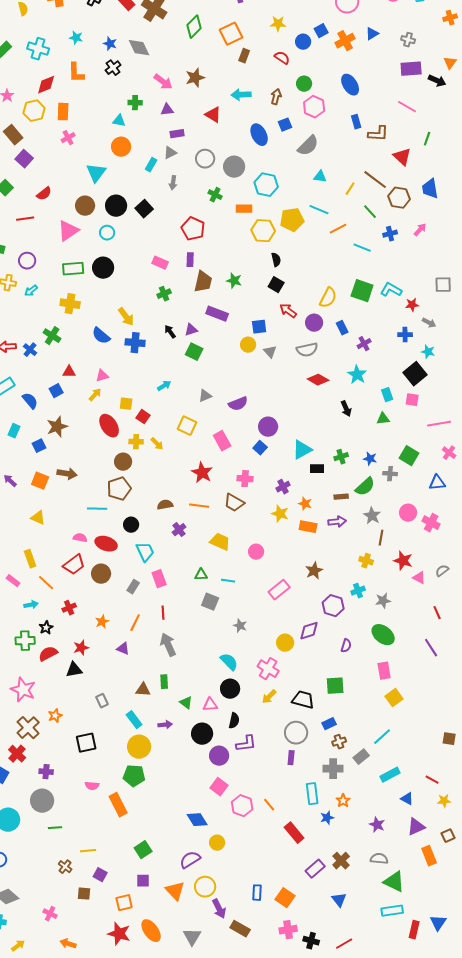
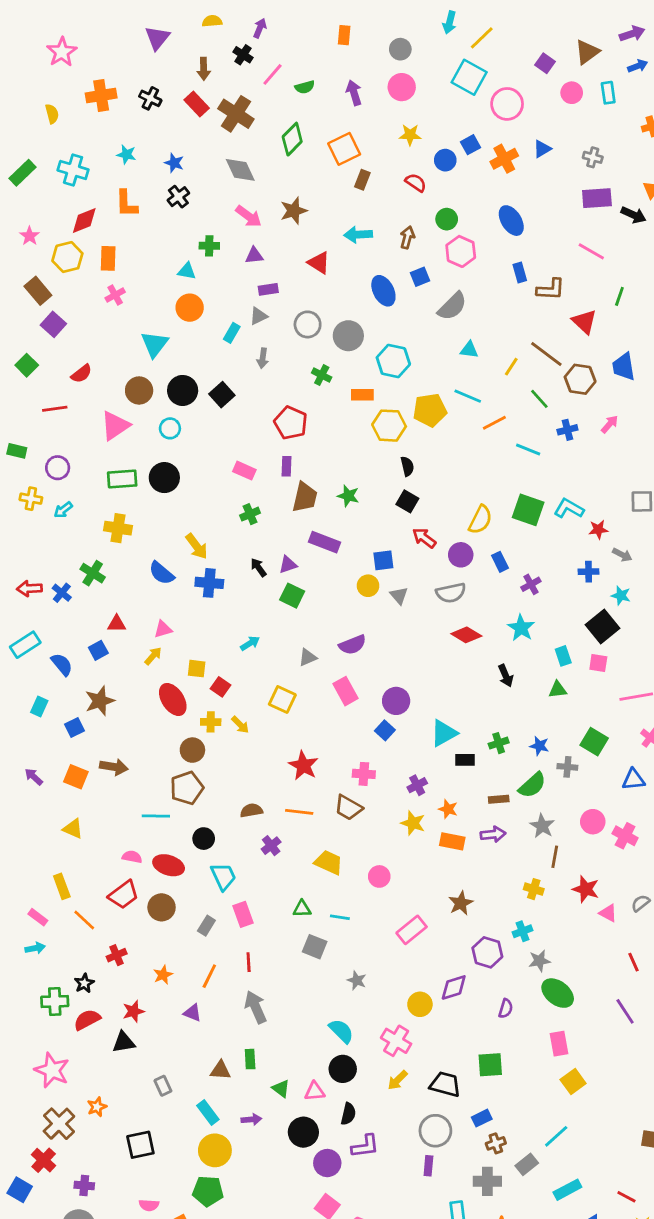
gray diamond: (139, 48) -> (240, 170), moved
purple semicircle: (238, 404) -> (353, 645), moved
pink rectangle: (222, 441) -> (346, 691), moved
gray star: (383, 601) -> (539, 961), moved
cyan arrow: (31, 605) -> (35, 948), moved

